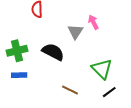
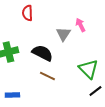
blue rectangle: (19, 75) -> (12, 95), moved
brown line: (70, 90) -> (47, 76), moved

